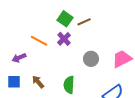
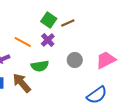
brown arrow: (38, 82) -> (22, 83), size x1.5
green semicircle: (69, 85) -> (40, 66), moved, turned -102

